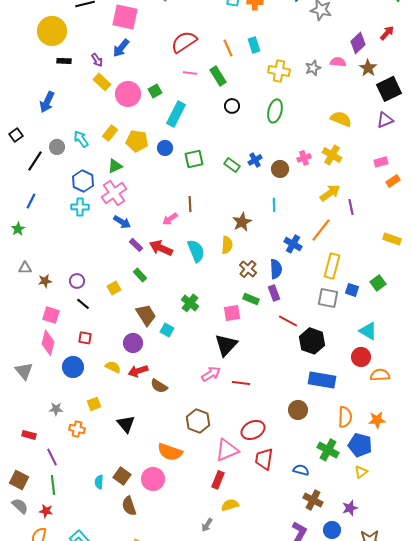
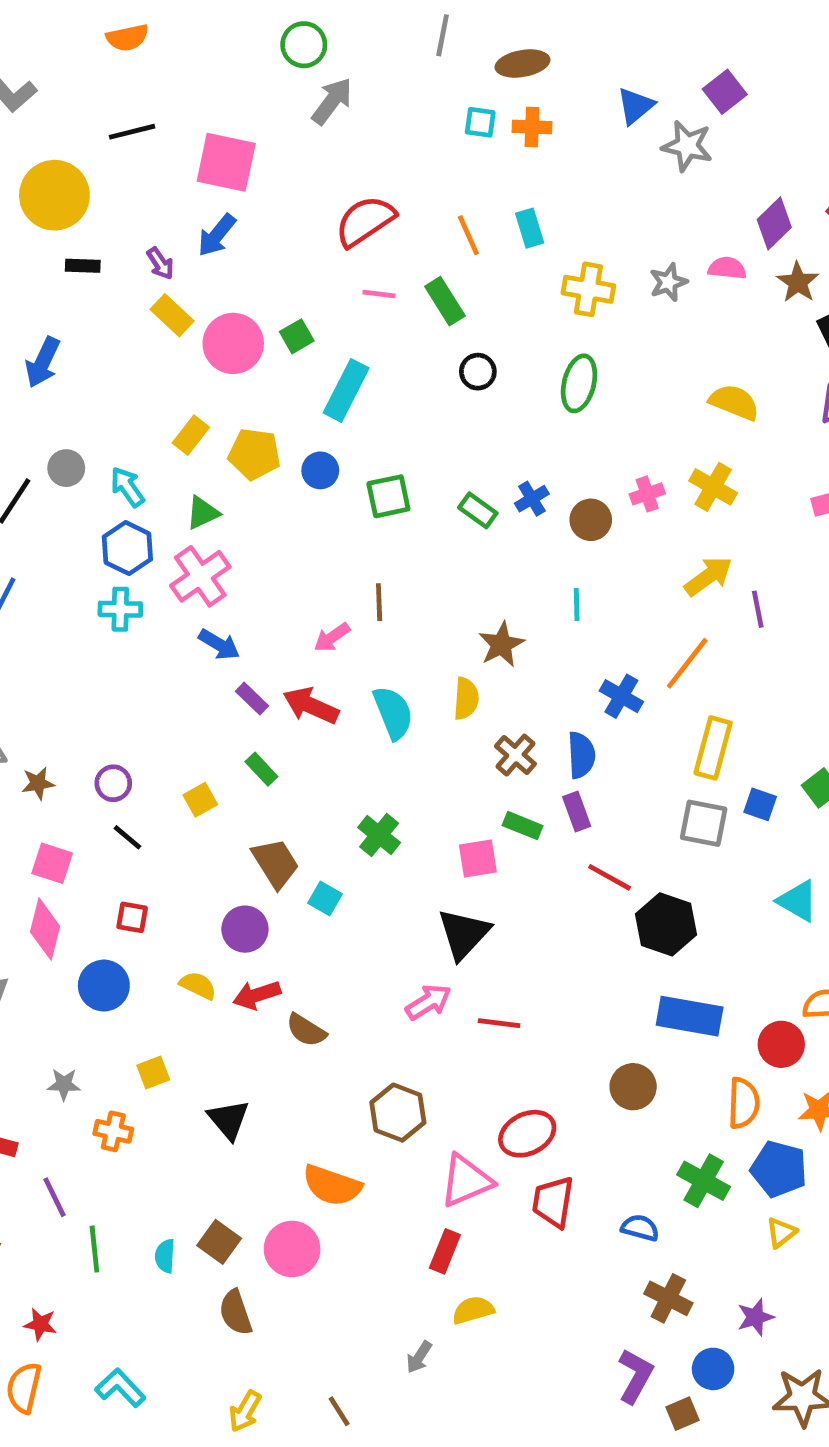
cyan arrow: (81, 139) -> (127, 487), moved
red circle: (361, 357) -> (781, 1044), moved
green line: (53, 485) -> (94, 1249), moved

